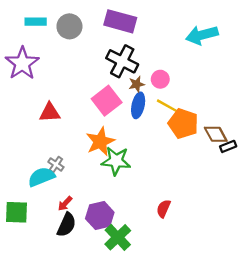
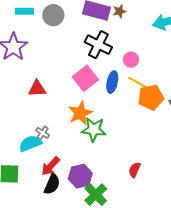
brown star: (137, 84) -> (119, 11), moved
orange pentagon: (183, 124) -> (151, 97), turned -30
red arrow: (65, 204) -> (51, 166), size x1.5

